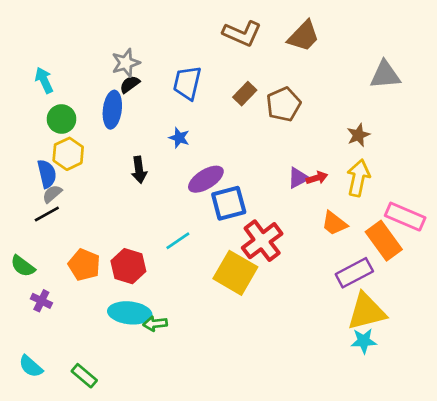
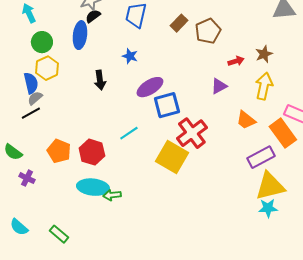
red arrow: (317, 178) -> (236, 61), moved

